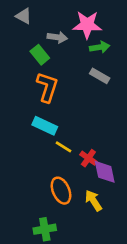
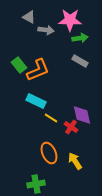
gray triangle: (24, 16) -> (29, 17), moved
green rectangle: (40, 55) -> (19, 65), moved
orange L-shape: (47, 87) -> (38, 70), turned 50
purple diamond: (105, 172) -> (82, 115), moved

